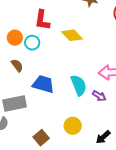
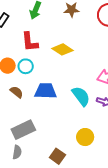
blue trapezoid: (43, 84) -> (46, 91), moved

